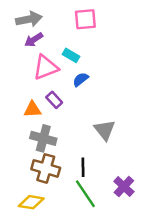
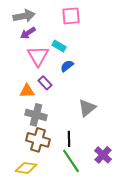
pink triangle: (46, 67) -> (38, 56), turned -40
gray triangle: (105, 130) -> (87, 108), turned 30

